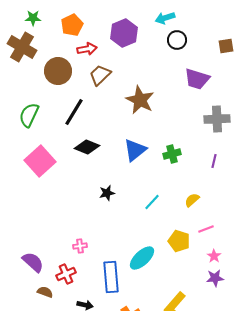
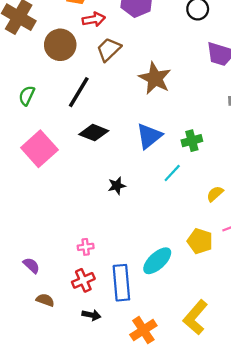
green semicircle: (29, 115) -> (27, 96), size x0.7
cyan line: (152, 202) -> (172, 173), moved
purple semicircle: (33, 262) -> (31, 265), size x0.7
red cross: (66, 274) -> (83, 280), moved

